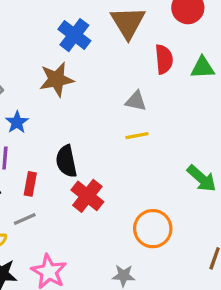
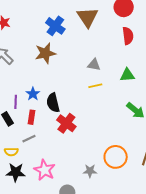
red semicircle: (164, 59) -> (128, 36), moved
green triangle: (203, 68) -> (127, 75), moved
blue star: (17, 122) -> (33, 94), moved
orange circle: (153, 229) -> (116, 157), moved

